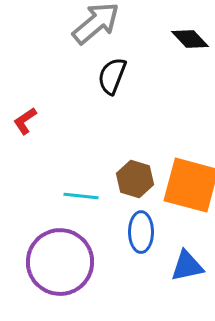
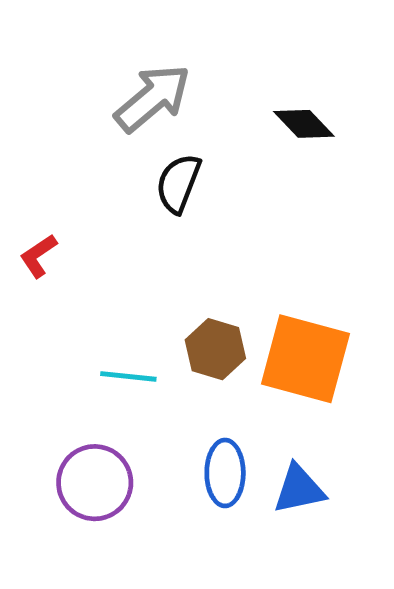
blue ellipse: (141, 232) -> (225, 473), moved
purple circle: (60, 262) -> (95, 483), size x0.7

